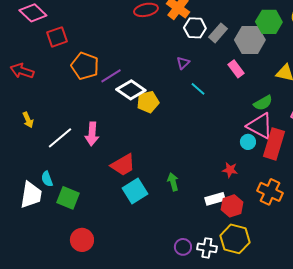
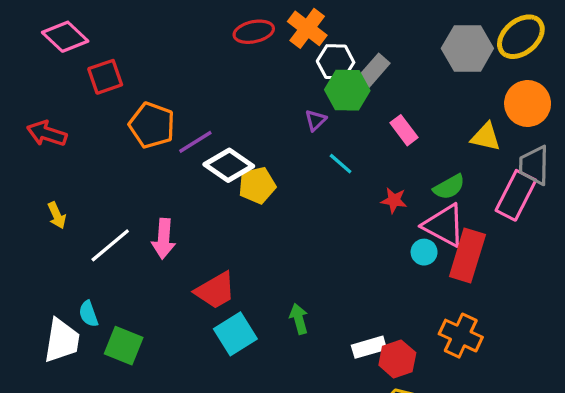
green hexagon: (269, 22) -> (347, 90), moved
gray hexagon: (250, 40) -> (467, 48), moved
red star: (230, 170) -> (394, 200), moved

